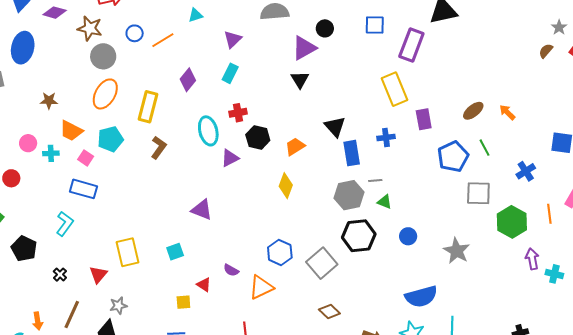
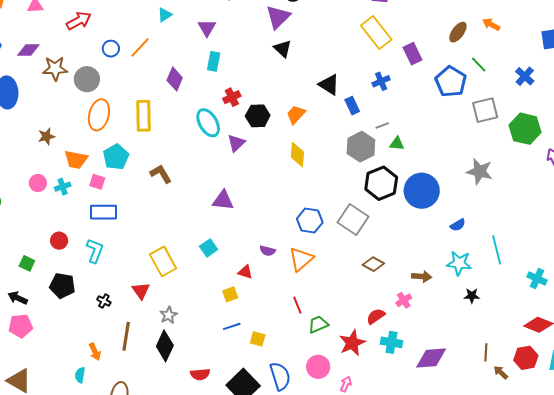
brown star: (90, 28) -> (55, 69), moved
brown L-shape: (159, 147) -> (161, 174), moved, turned -50
blue rectangle: (352, 153) -> (352, 106), size x0.7
red circle: (11, 178) -> (59, 241), moved
blue circle: (408, 236) -> (422, 191), moved, size x2.0
blue semicircle: (421, 297) -> (458, 225), size x0.5

